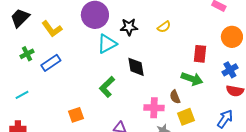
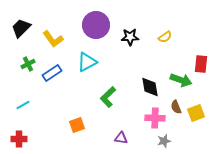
cyan triangle: (107, 44) -> (87, 62), moved
black diamond: (136, 67) -> (150, 87), moved
green arrow: (192, 79) -> (181, 80), moved
yellow square: (186, 117) -> (196, 113), moved

